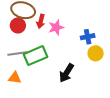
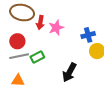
red circle: (18, 25) -> (17, 41), moved
green rectangle: (36, 56) -> (37, 57), size x0.6

